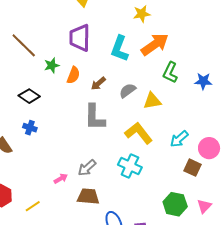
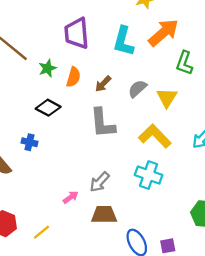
black diamond: (29, 96) -> (48, 108), moved
yellow triangle: (152, 101) -> (167, 98), turned -42

